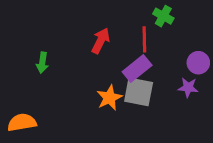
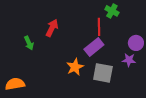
red arrow: (101, 41) -> (52, 28), moved
green arrow: (42, 63) -> (29, 43), turned -32
gray square: (139, 92) -> (103, 73), moved

